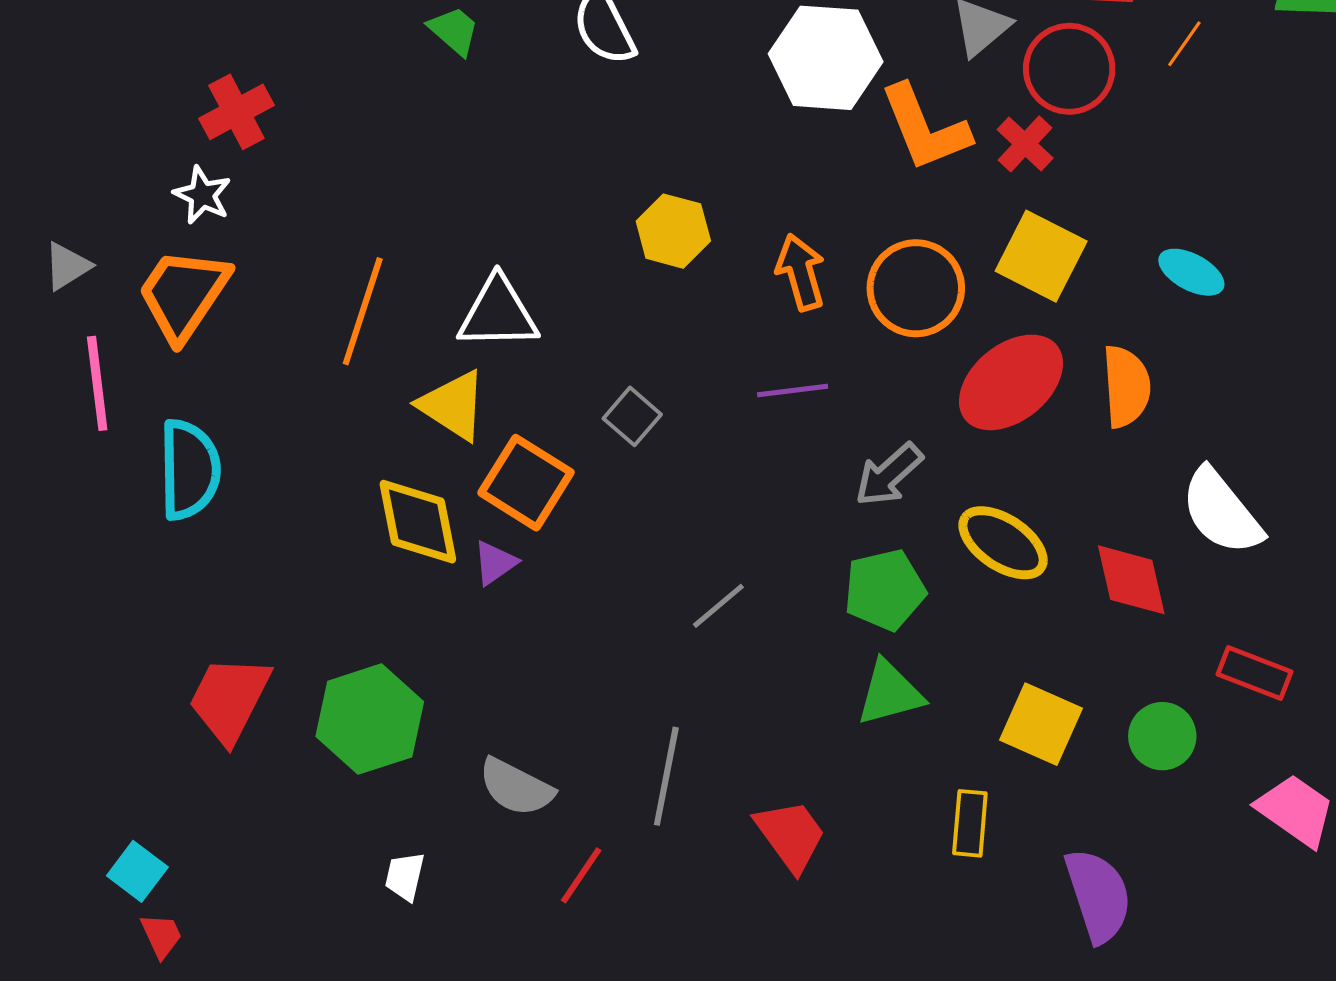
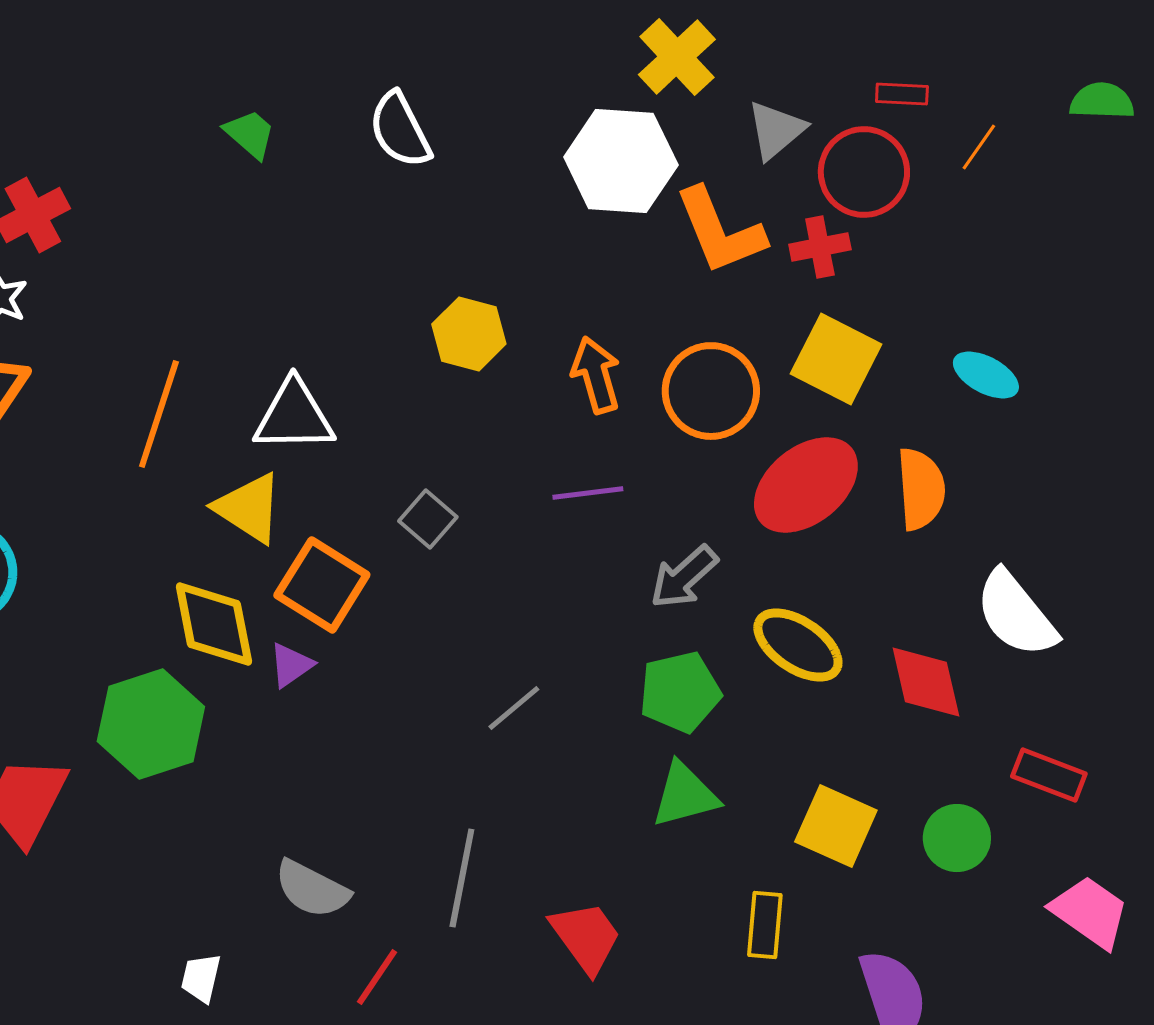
red cross: (1025, 144) -> (820, 247), turned 36
green hexagon: (370, 719) -> (151, 724), moved

